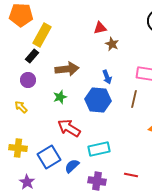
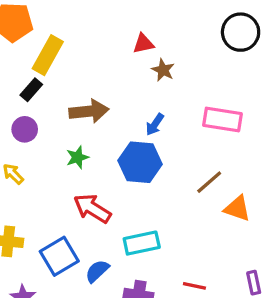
blue arrow: (107, 77) -> (155, 124), turned 56
brown line: (134, 99) -> (209, 182), moved, turned 36

